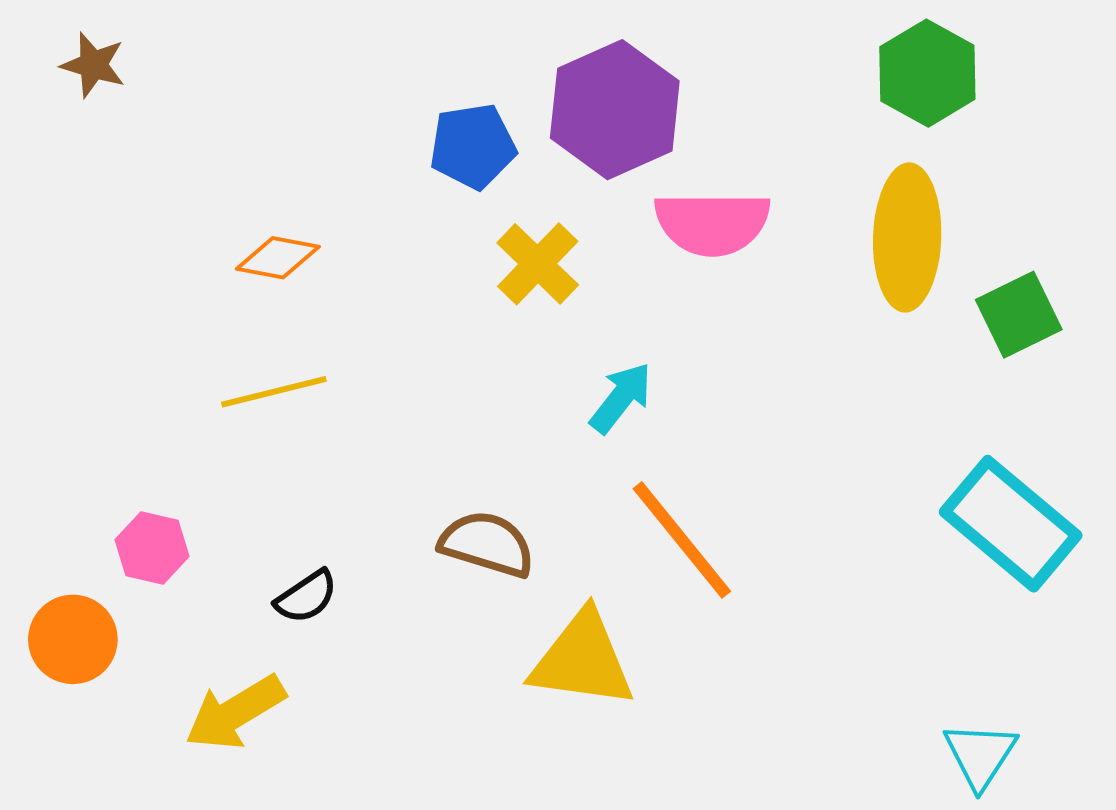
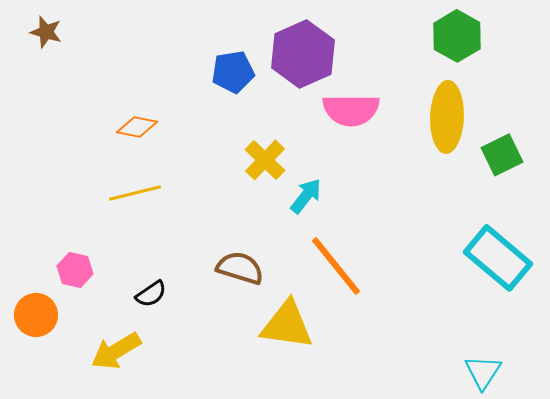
yellow cross: (538, 264) -> (265, 160), moved

